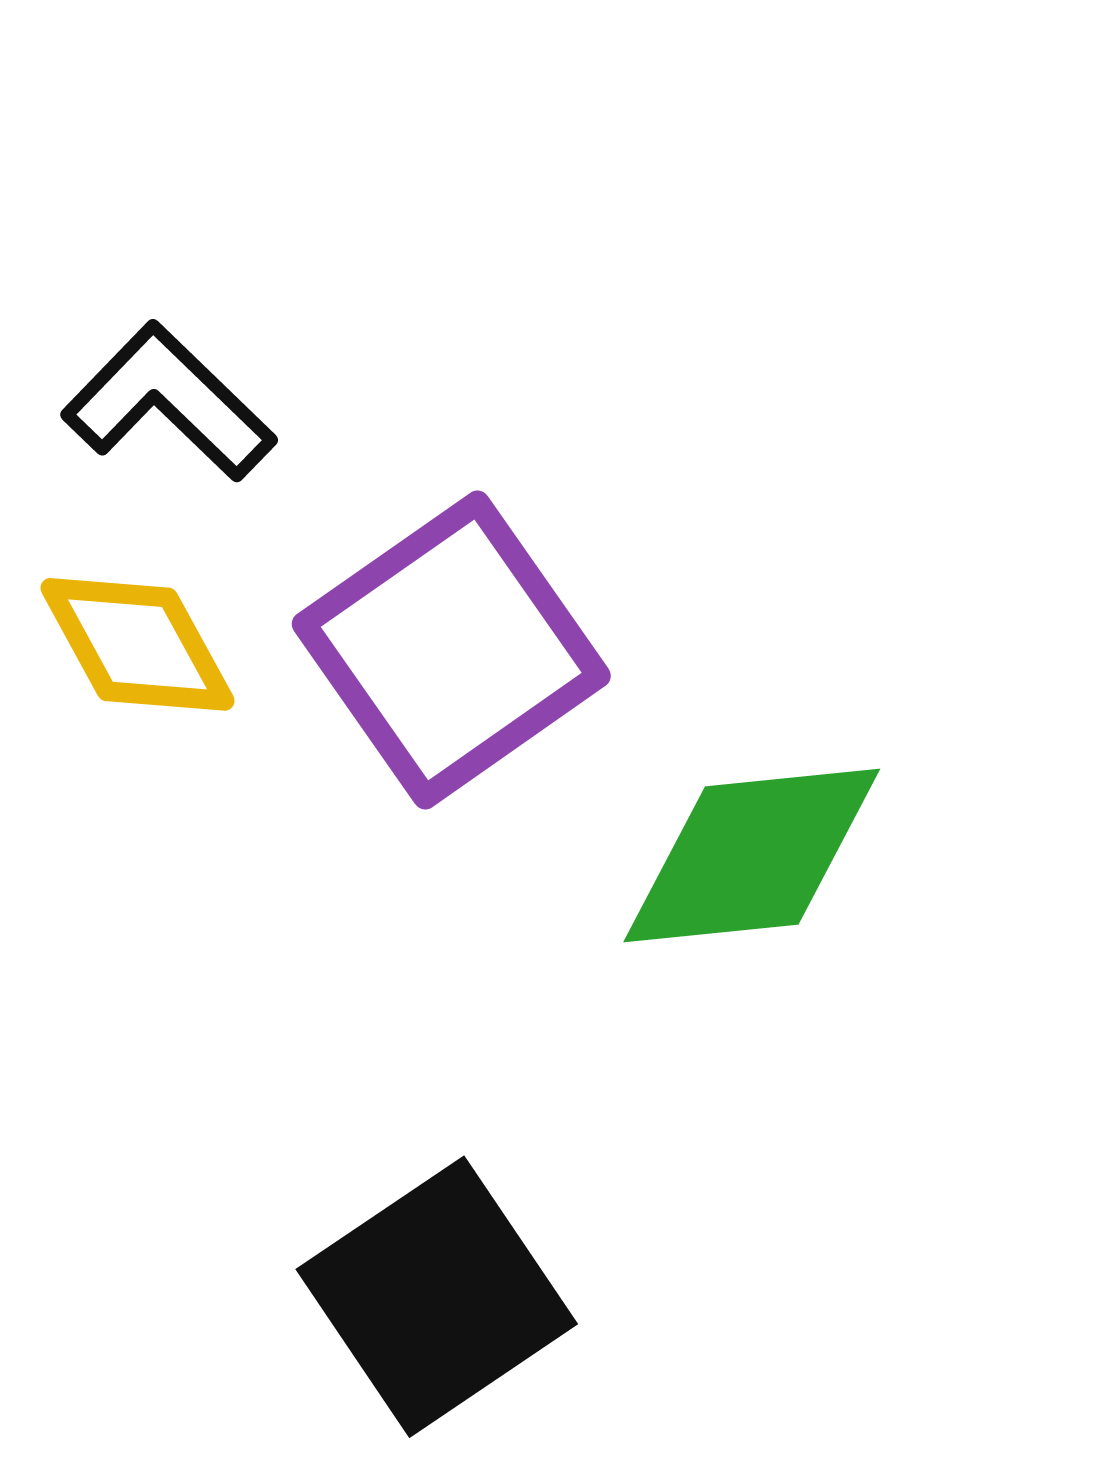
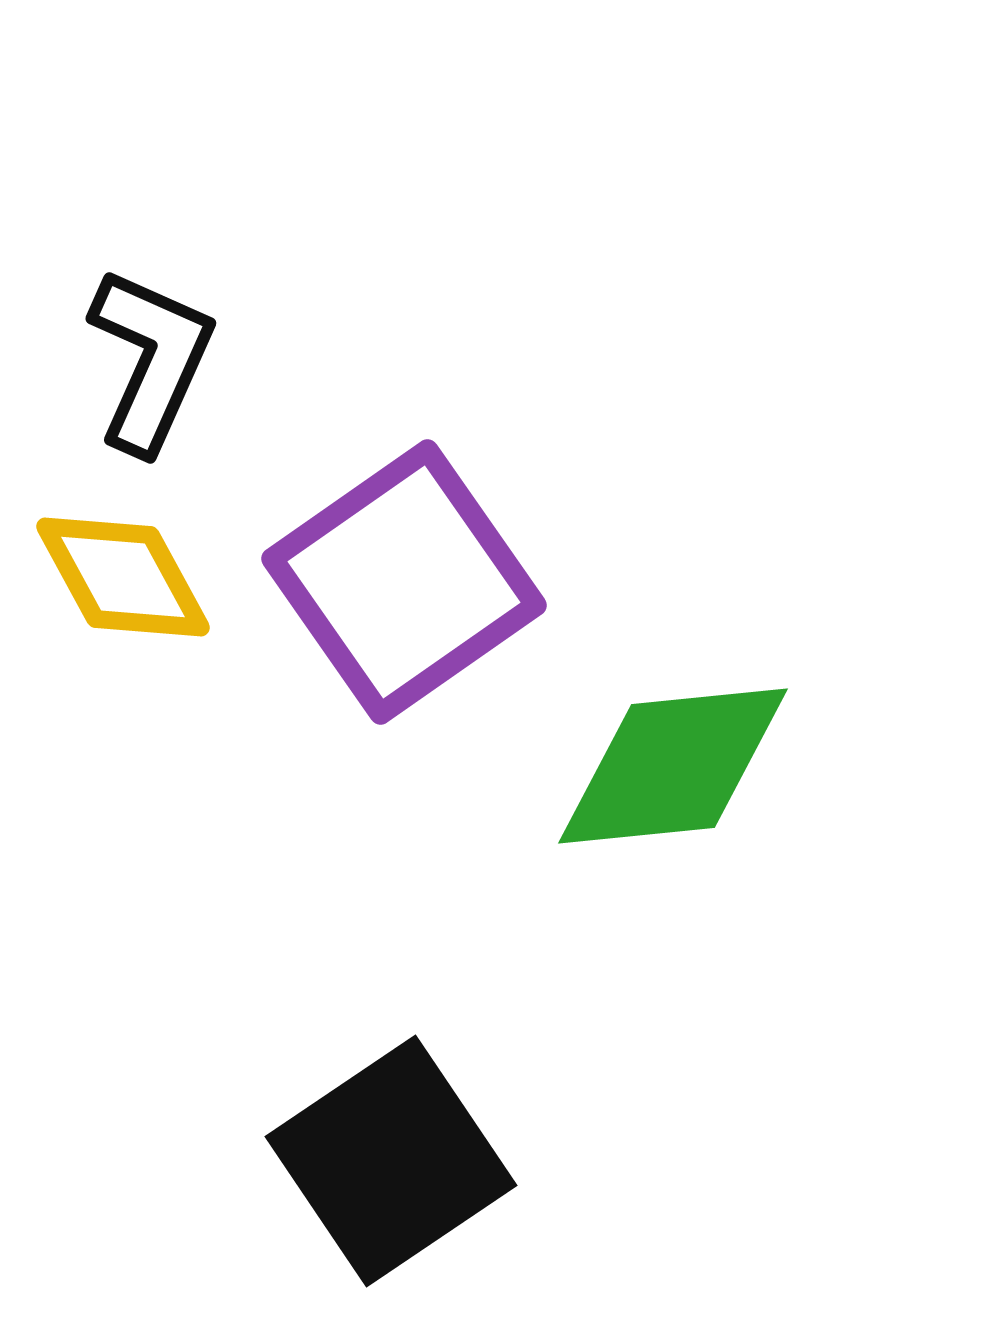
black L-shape: (169, 402) -> (151, 360), turned 70

